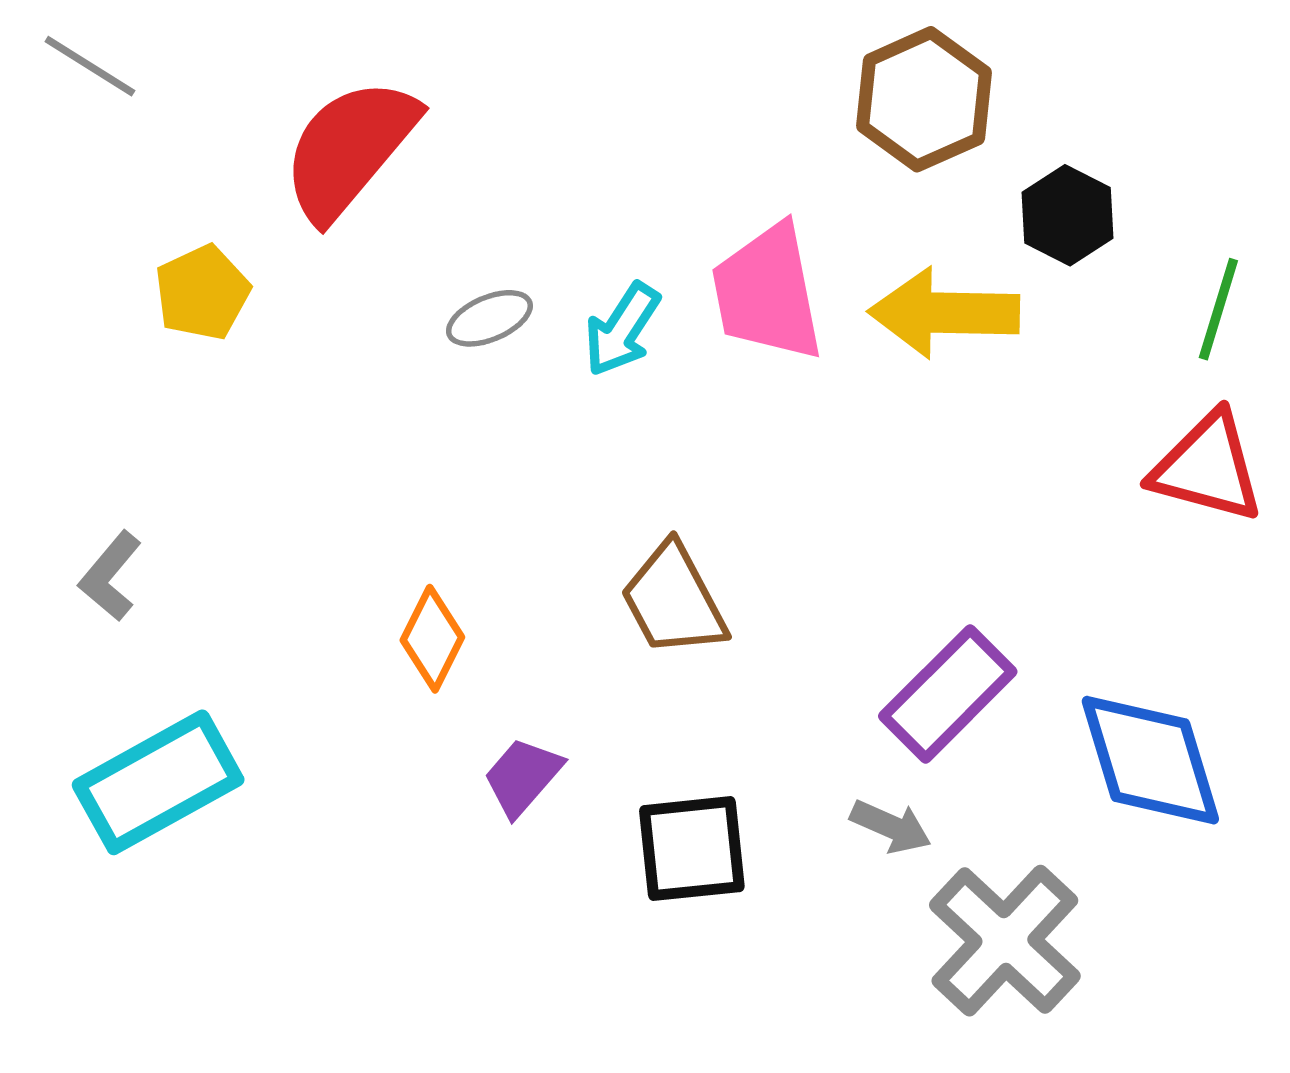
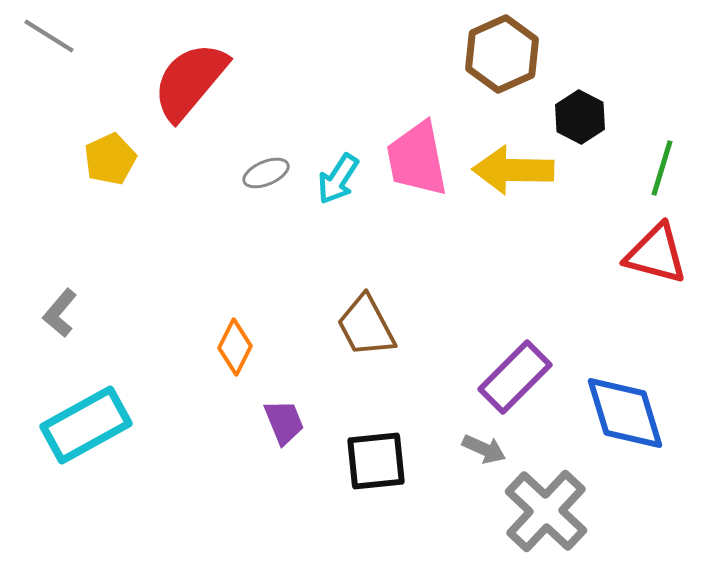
purple trapezoid: (523, 777) -> (284, 422), turned 117

